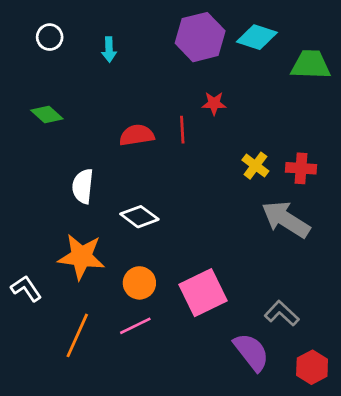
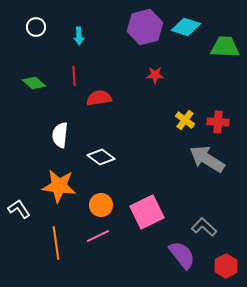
red line: (182, 130) -> (74, 76), moved
orange line: (77, 335) -> (56, 243), turned -32

